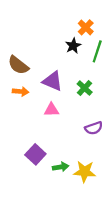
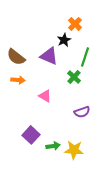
green line: (97, 51) -> (85, 57), moved
purple triangle: (53, 81) -> (49, 56), moved
pink triangle: (51, 110) -> (45, 96), turned 32

